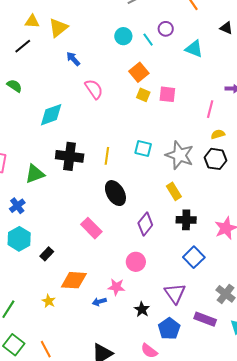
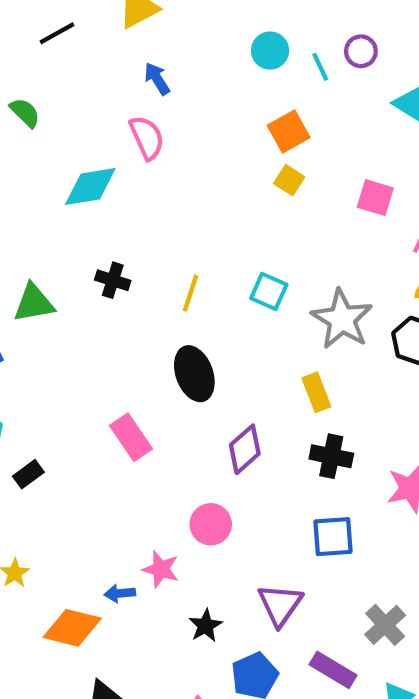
pink semicircle: (94, 89) -> (147, 138), moved
pink square: (167, 94) -> (375, 198), moved
black cross: (70, 156) -> (113, 280), size x0.6
blue square: (194, 257) -> (333, 537), turned 30
orange diamond: (74, 280) -> (72, 628), moved

